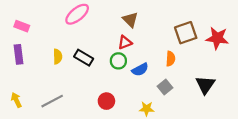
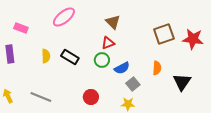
pink rectangle: (22, 26) -> (21, 28), moved
orange semicircle: (171, 59) -> (157, 68), moved
gray square: (165, 87) -> (133, 84), moved
gray line: (52, 101) -> (41, 97), turned 50

